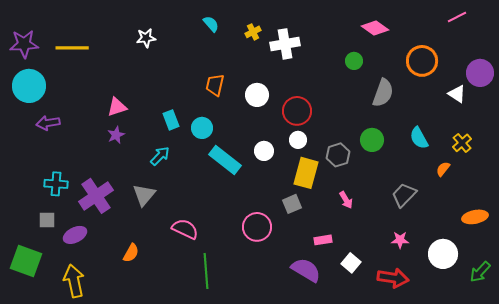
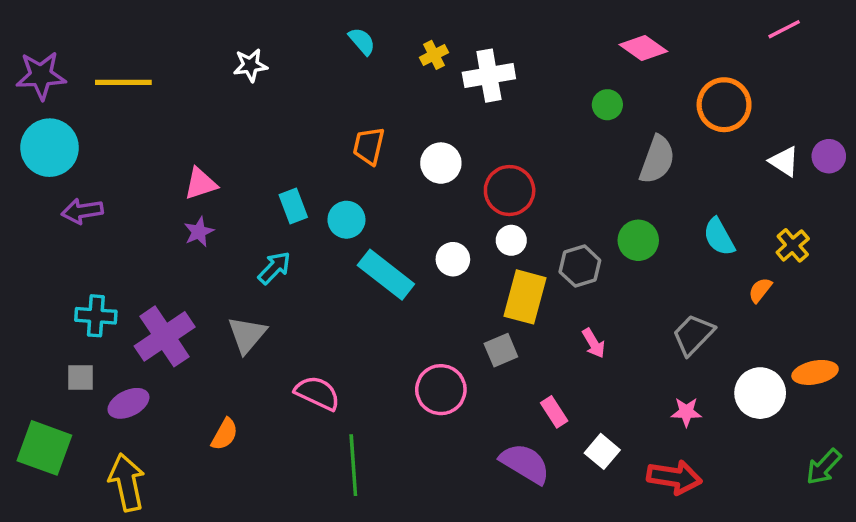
purple circle: (480, 73) -> (829, 156), moved, size x0.7
pink rectangle: (323, 240) -> (554, 412), turned 66
white circle: (443, 254) -> (760, 393), moved

